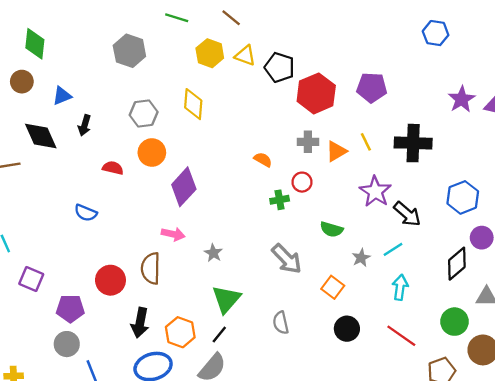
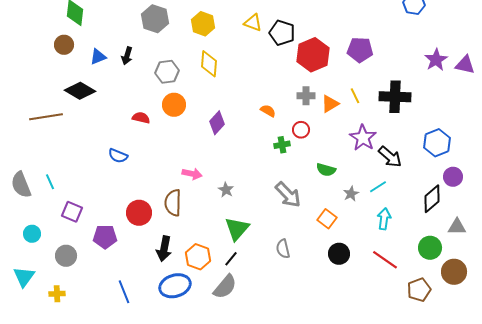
yellow hexagon: (210, 53) -> (203, 24), moved
black arrow: (84, 125) -> (127, 56), moved
black diamond: (41, 136) -> (80, 91), turned -36
purple diamond: (184, 187) -> (217, 123), moved, size x0.7
gray circle: (67, 344) -> (66, 256), moved

